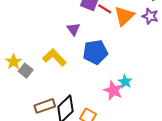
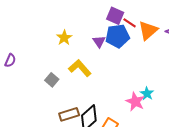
blue pentagon: (95, 52) -> (117, 36), moved
yellow star: (14, 62) -> (64, 38), moved

